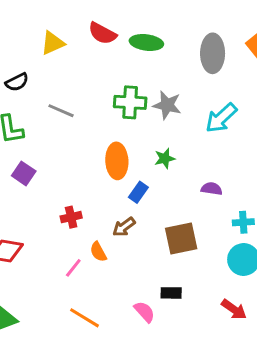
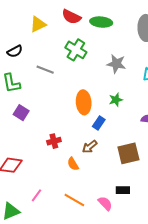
green cross: (130, 102) -> (76, 50), moved, turned 30
pink line: (73, 268) -> (37, 195), moved
orange line: (84, 318) -> (74, 200), moved

